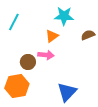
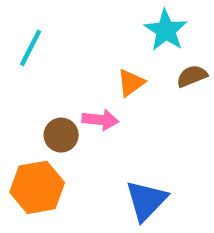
cyan star: (64, 16) -> (166, 30), moved, turned 30
orange triangle: (52, 36) -> (131, 83), moved

